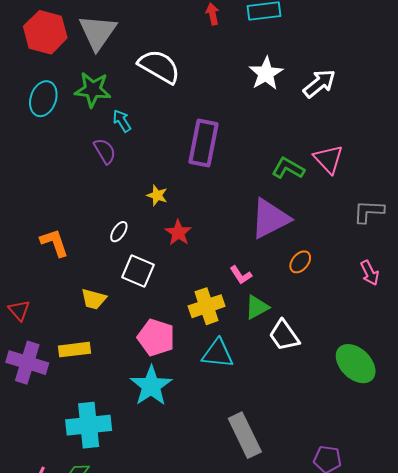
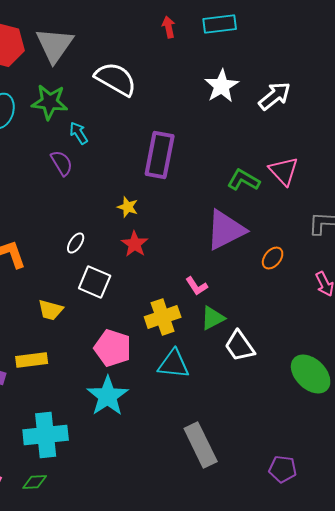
yellow star: (157, 195) -> (128, 207), moved
orange ellipse: (300, 262) -> (273, 258), moved

